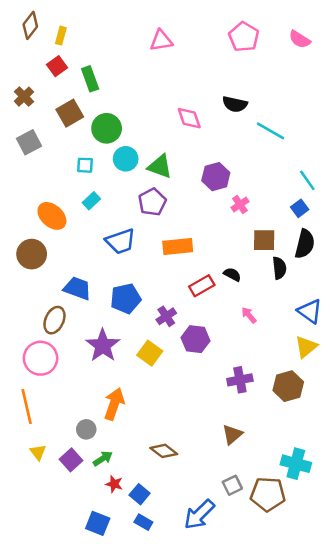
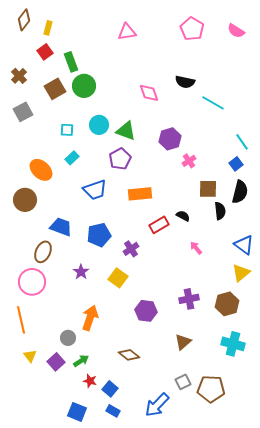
green circle: (107, 128) -> (84, 86), moved
purple hexagon: (195, 339) -> (146, 311), moved
purple star: (103, 346) -> (81, 272), size x0.6
cyan cross: (296, 464) -> (233, 344), moved

